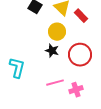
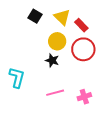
red circle: (80, 55) -> (83, 49), moved
pink cross: (76, 90) -> (84, 97), moved

